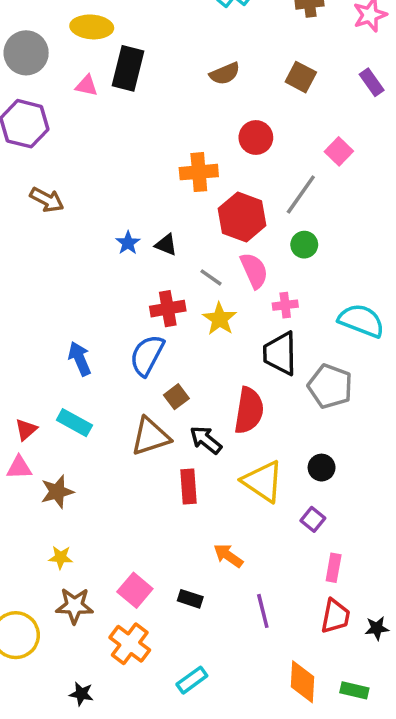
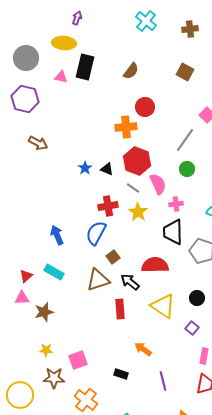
brown semicircle: (225, 74) -> (131, 71), moved, turned -30
red circle: (256, 138) -> (145, 107), moved
red hexagon: (242, 217) -> (137, 161), moved
red semicircle: (249, 411) -> (155, 265), turned -100
pink square: (135, 590) -> (78, 360), moved, turned 30

